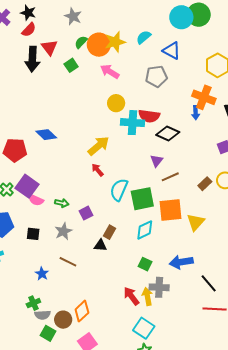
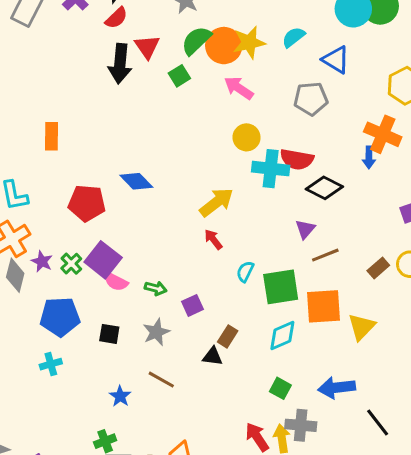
green semicircle: (81, 42) -> (196, 40), size x1.5
cyan semicircle: (119, 190) -> (245, 271), size x0.6

